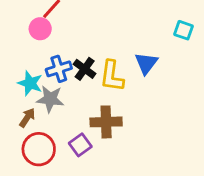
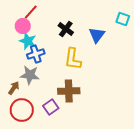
cyan square: (183, 30) -> (123, 19), moved
blue triangle: (146, 63) -> (97, 35), moved
black cross: (85, 69) -> (66, 29), moved
cyan star: (30, 83) -> (28, 41), moved

